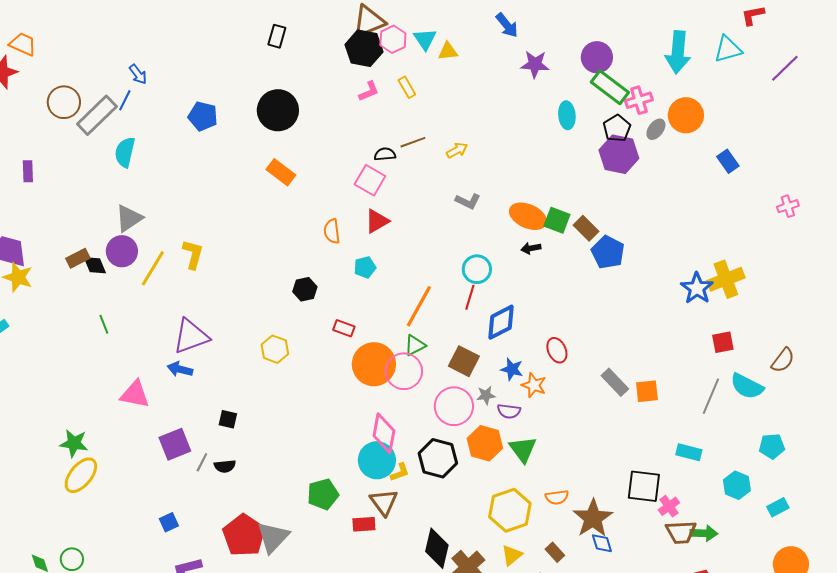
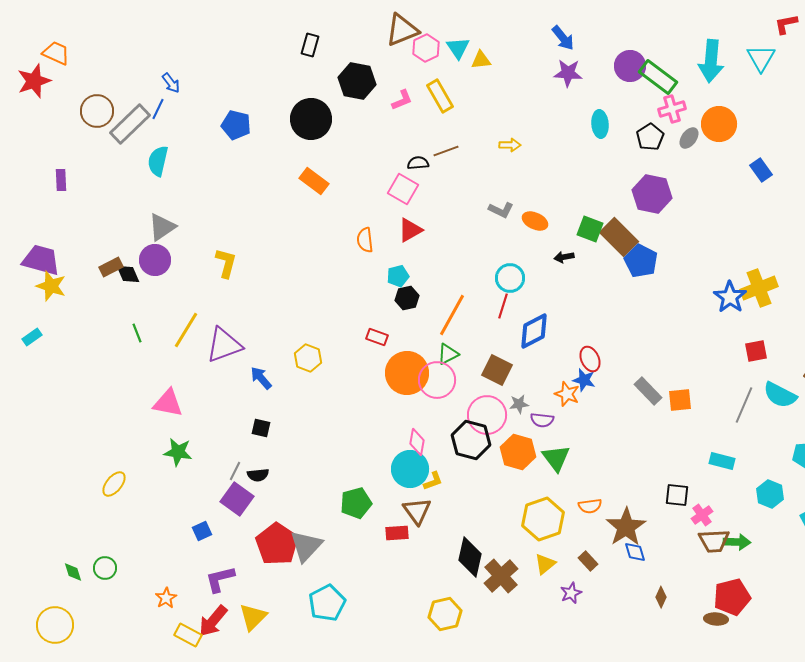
blue arrow: (507, 25) -> (563, 38), moved
black hexagon: (364, 48) -> (357, 81), moved
cyan triangle: (728, 49) -> (761, 58), turned -44
yellow rectangle: (407, 87) -> (440, 96), size x1.5
green rectangle: (610, 87) -> (658, 77), moved
yellow arrow: (457, 150) -> (510, 145), moved, turned 30
purple hexagon: (619, 154) -> (652, 194), moved
orange ellipse: (528, 216) -> (535, 221), moved, size x0.7
brown rectangle: (586, 228) -> (619, 237), size x1.5
yellow line: (153, 268) -> (186, 330), moved
black hexagon: (305, 289) -> (407, 298), moved
blue arrow: (180, 369) -> (261, 378), moved, turned 35
blue star: (512, 369) -> (584, 380), moved
pink diamond: (384, 433) -> (417, 442), size x0.7
green star: (74, 443) -> (178, 452), moved
purple square: (175, 444) -> (237, 499), moved, turned -32
black hexagon: (438, 458) -> (471, 440), moved
yellow ellipse: (81, 475) -> (114, 484), size x0.7
black square: (644, 486) -> (677, 495), size x0.7

